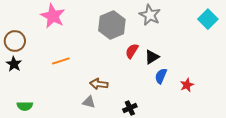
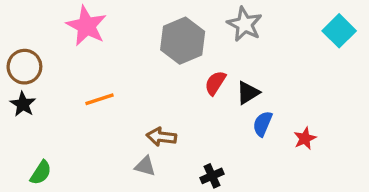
green semicircle: (25, 106) -> (41, 173), turned -56

